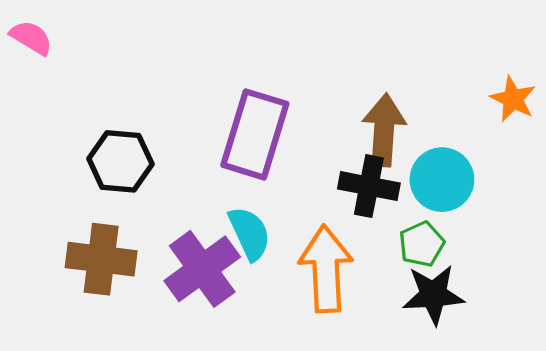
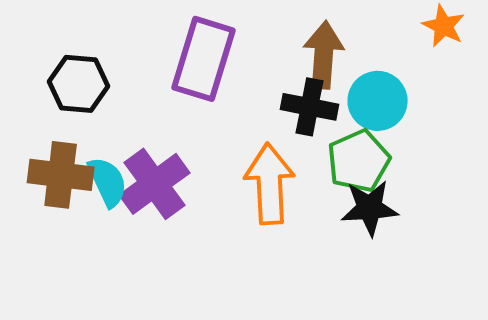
cyan semicircle: (249, 233) -> (108, 182), moved
green pentagon: (422, 244) -> (359, 161), size x1.5

